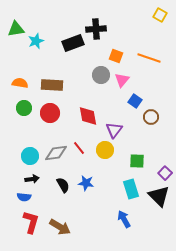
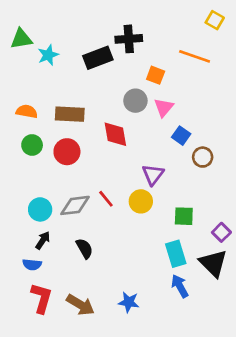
orange line: (149, 58) -> (195, 56), moved
red diamond: (88, 116) -> (115, 134), moved
black arrow: (32, 179) -> (43, 240), turned -48
blue star: (86, 183) -> (129, 302), moved
blue arrow: (124, 219) -> (180, 286), moved

